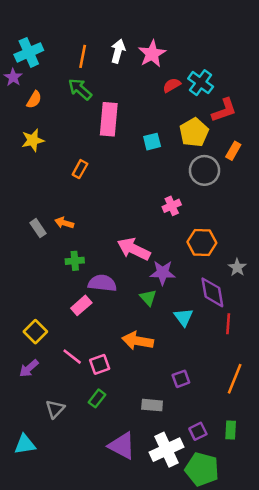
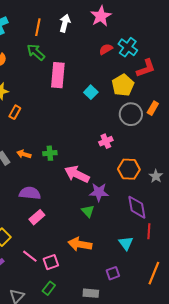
pink star: (152, 54) -> (101, 16), moved
cyan square: (152, 142) -> (91, 92), turned -32
orange rectangle: (233, 151) -> (153, 108), moved
orange rectangle: (80, 169) -> (15, 112), moved
green cross: (75, 261) -> (50, 153), moved
gray star: (237, 267) -> (156, 176), moved
purple semicircle: (102, 283) -> (30, 193), moved
cyan triangle: (184, 317) -> (126, 243), moved

